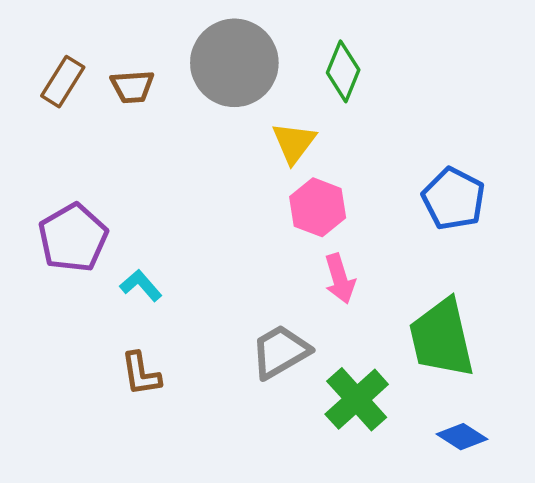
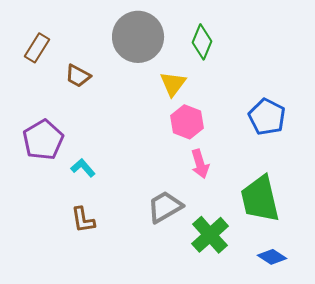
brown trapezoid: (132, 87) -> (78, 76), moved, turned 32

